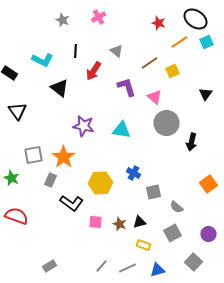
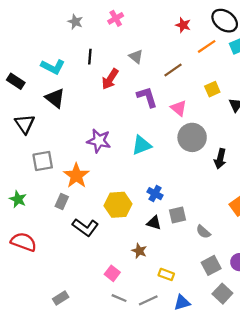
yellow square: (172, 71) -> (212, 89), moved
black triangle: (60, 88) -> (55, 98), moved
cyan triangle: (122, 130) -> (142, 145), turned -30
gray square: (34, 155) -> (43, 161), moved
pink square: (96, 222) -> (112, 273), moved, turned 32
black triangle: (140, 222) -> (154, 223), moved, turned 32
gray square: (172, 233) -> (211, 265), moved
gray line: (102, 266) -> (119, 298), turned 72

